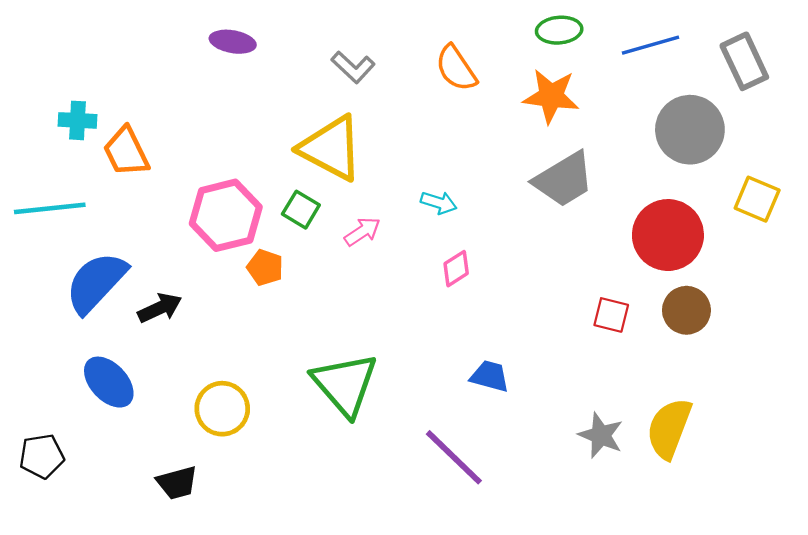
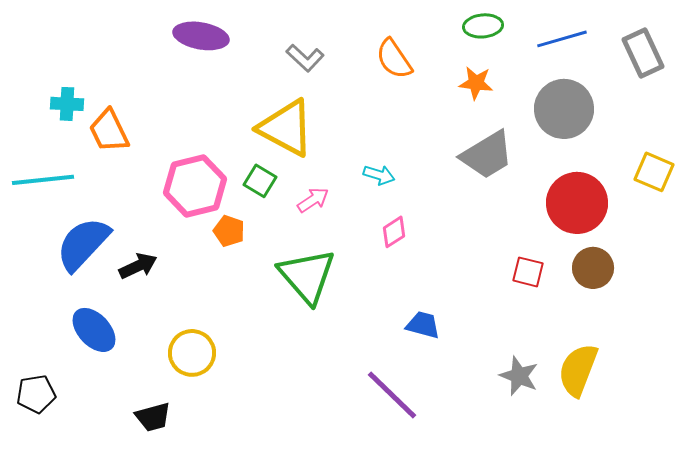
purple ellipse: (233, 42) -> (201, 36), size x1.4
orange star: (551, 96) -> (476, 83), size x0.7
gray circle: (690, 130) -> (564, 109), moved
green triangle: (345, 384) -> (307, 276), moved

